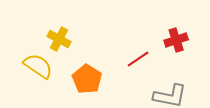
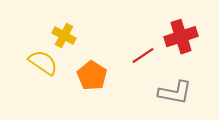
red cross: (176, 40) -> (181, 37), size x1.4

